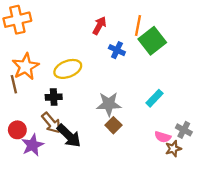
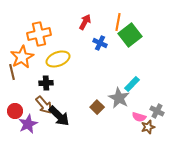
orange cross: (17, 20) -> (39, 34), moved
gray star: (109, 104) -> (119, 98), moved, turned 30

